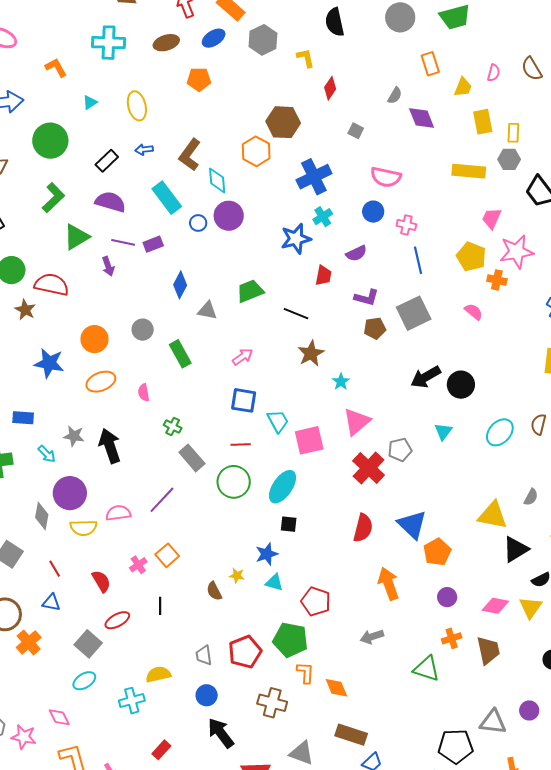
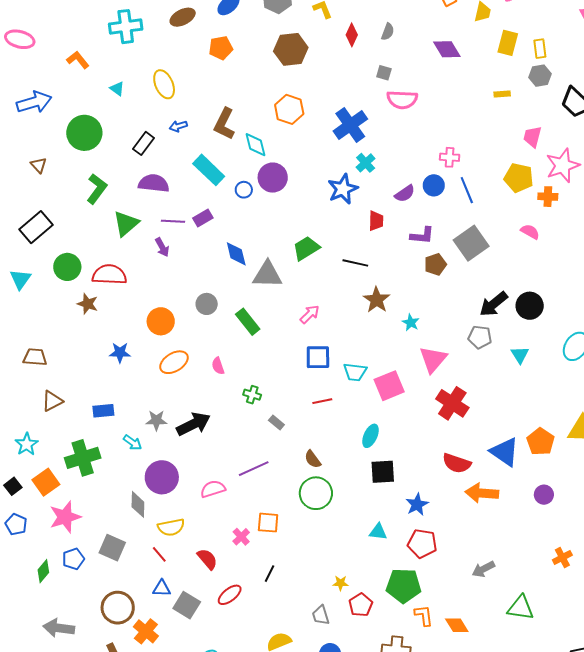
gray semicircle: (395, 95) -> (388, 32), moved
cyan triangle: (90, 102) -> (117, 89), turned -42
brown hexagon: (283, 122) -> (291, 49), moved
yellow rectangle: (483, 122) -> (508, 43), turned 35
yellow rectangle: (469, 171) -> (502, 94), size x0.5
pink semicircle: (386, 177) -> (402, 100), moved
blue circle: (373, 212) -> (434, 185), moved
blue diamond: (180, 285) -> (236, 254), turned -32
gray triangle: (207, 311) -> (267, 275), size x1.5
blue star: (49, 363) -> (120, 353), size x0.7
cyan trapezoid: (278, 421) -> (355, 372), turned 135
black arrow: (110, 446) -> (193, 424), turned 92
gray pentagon: (400, 450) -> (480, 337), moved, turned 30
gray rectangle: (192, 458) -> (276, 422), size x0.6
green circle: (234, 482) -> (316, 493), moved
cyan ellipse: (283, 487) -> (370, 436), size x0.7
purple line: (162, 500) -> (254, 469), turned 32
black square: (289, 524) -> (383, 472), size x1.5
yellow semicircle: (84, 528) -> (171, 527), moved
red semicircle: (363, 528) -> (457, 463), turned 104
orange pentagon: (437, 552) -> (541, 442), moved
blue star: (267, 554) -> (417, 505), moved
orange square: (167, 555) -> (268, 523), turned -35
yellow star: (237, 576) -> (341, 583), moved
orange arrow: (389, 584) -> (482, 493), moved, turned -56
brown semicircle: (214, 591) -> (313, 459), moved
purple circle: (447, 597) -> (544, 495), moved
black line: (160, 606) -> (269, 574), turned 36
gray square: (88, 644) -> (187, 605), moved
red pentagon: (245, 652) -> (361, 605), size x0.7
green triangle: (427, 669) -> (521, 608), moved

